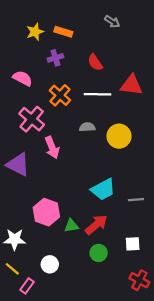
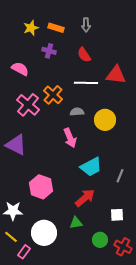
gray arrow: (112, 22) -> (86, 25), moved, turned 56
purple cross: (55, 58) -> (49, 51), turned 32
orange cross: (60, 95) -> (53, 95), moved
pink arrow: (52, 147) -> (70, 138), moved
gray line: (136, 200) -> (120, 176), turned -64
green triangle: (71, 226) -> (76, 223), moved
green circle: (99, 253) -> (100, 240), moved
white circle: (50, 264) -> (44, 233), size x1.6

